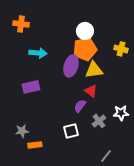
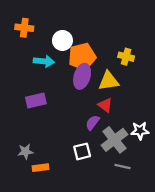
white circle: (85, 31) -> (62, 40), moved
orange pentagon: (85, 49) -> (82, 57), moved
yellow cross: (121, 49) -> (126, 57), moved
gray cross: (99, 121) -> (114, 140), size x1.6
gray line: (106, 156) -> (123, 166), moved, turned 64

